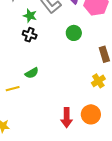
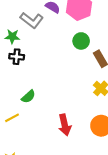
green circle: (74, 33) -> (81, 41), moved
red arrow: (67, 118) -> (65, 125), moved

